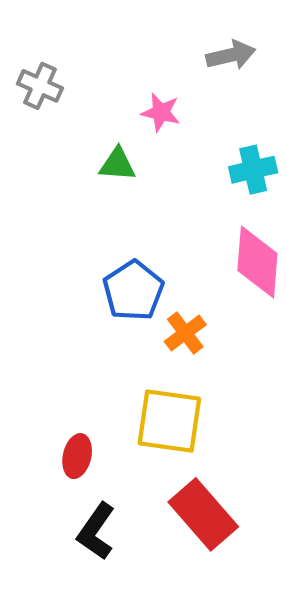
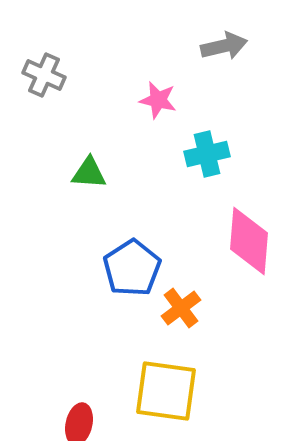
green triangle: (117, 164) -> (89, 173), moved
cyan cross: (253, 170) -> (207, 154), moved

